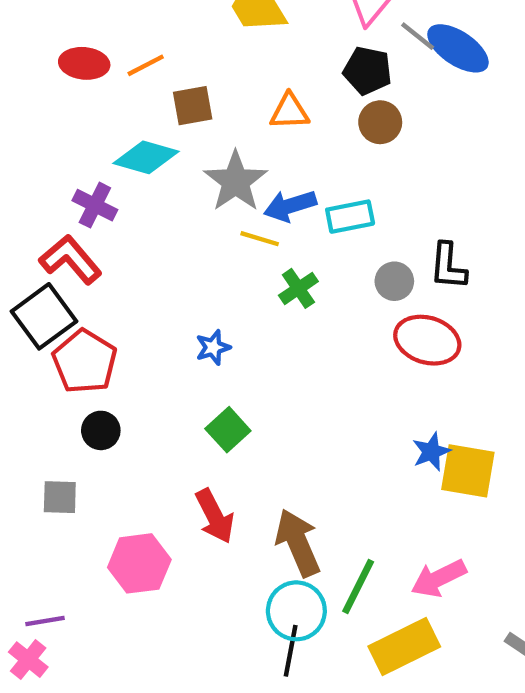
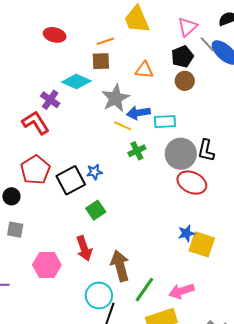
orange line: (146, 65) -> (105, 41), moved
black pentagon: (368, 71) -> (182, 57), turned 30
gray circle: (394, 281) -> (181, 154), size x1.8
black square: (44, 316) -> (71, 180), moved
black circle: (101, 430) -> (11, 196), moved
cyan circle: (296, 611) -> (99, 296), moved

